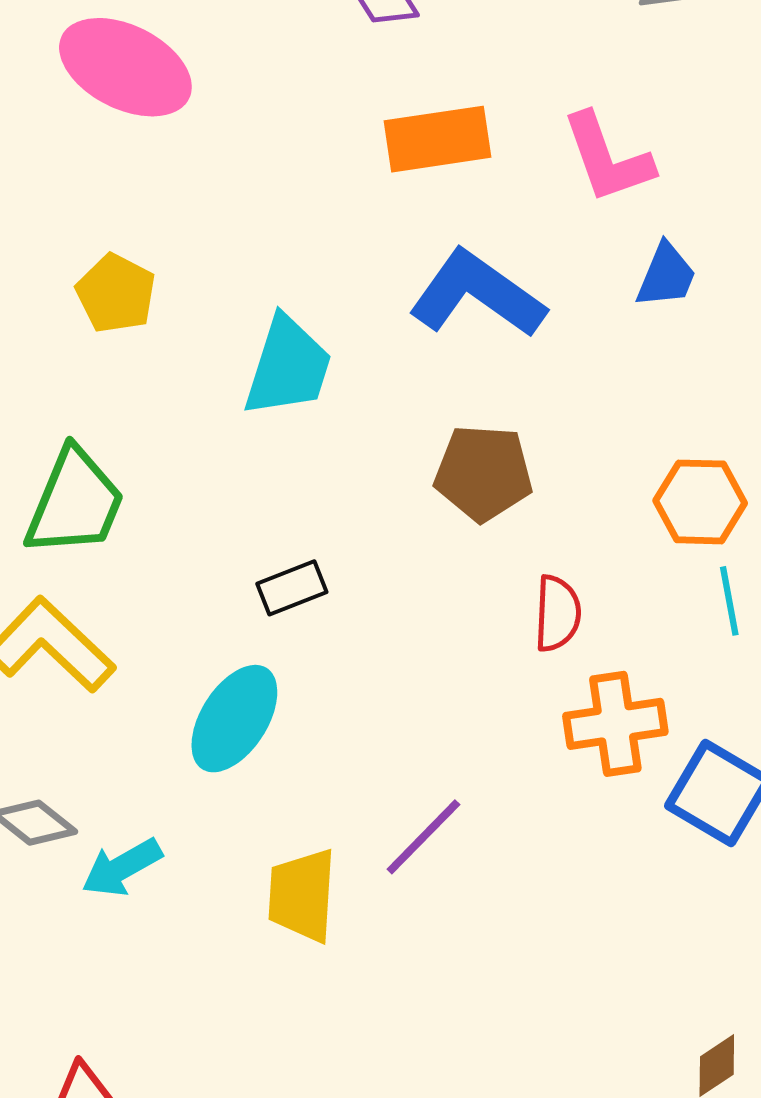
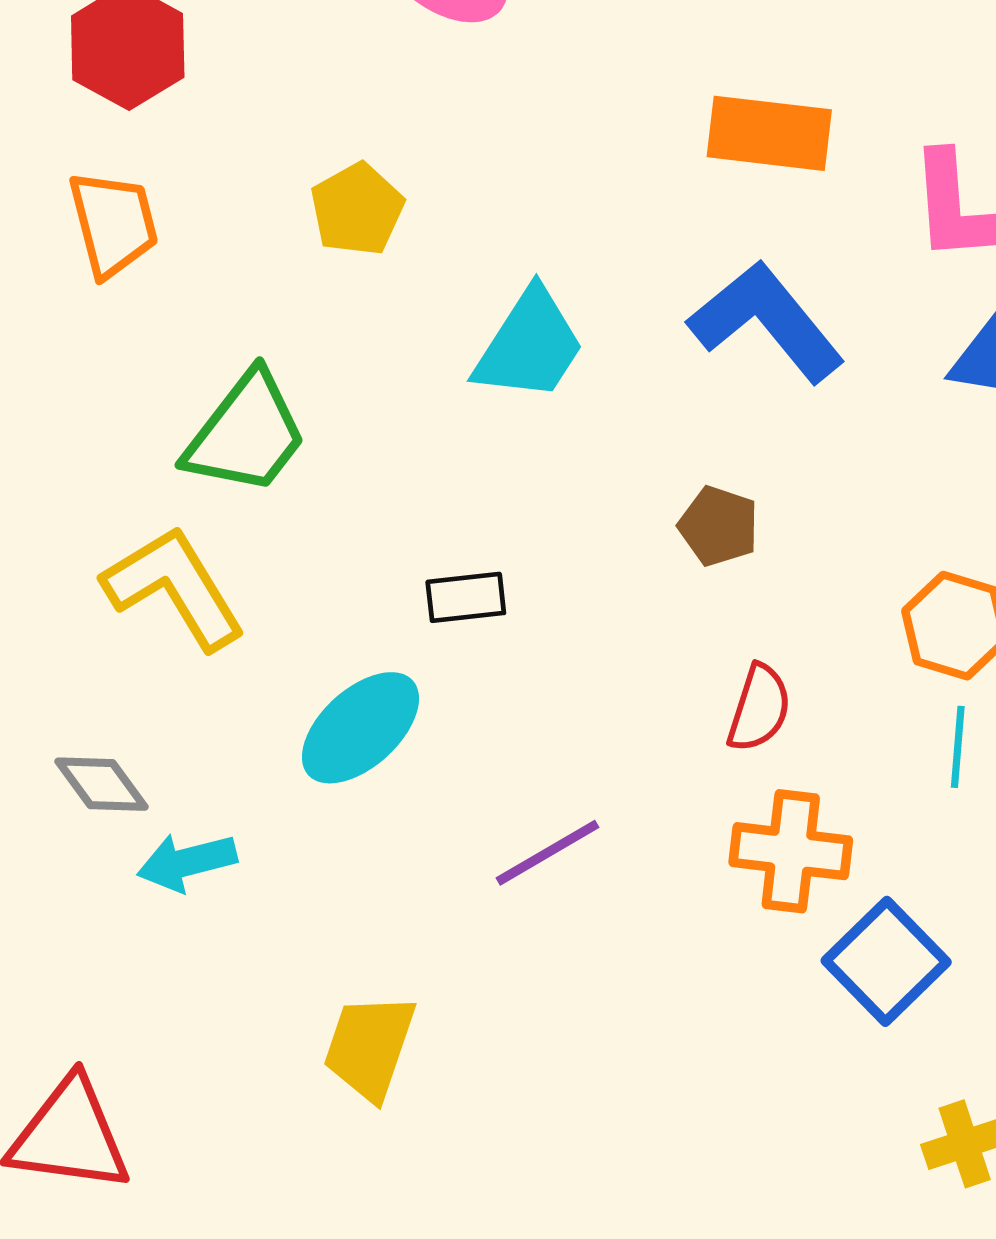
brown pentagon: (483, 473) -> (719, 526), size x0.7
purple line: (423, 837) -> (548, 853), moved
yellow trapezoid: (302, 895) -> (370, 1047), moved

